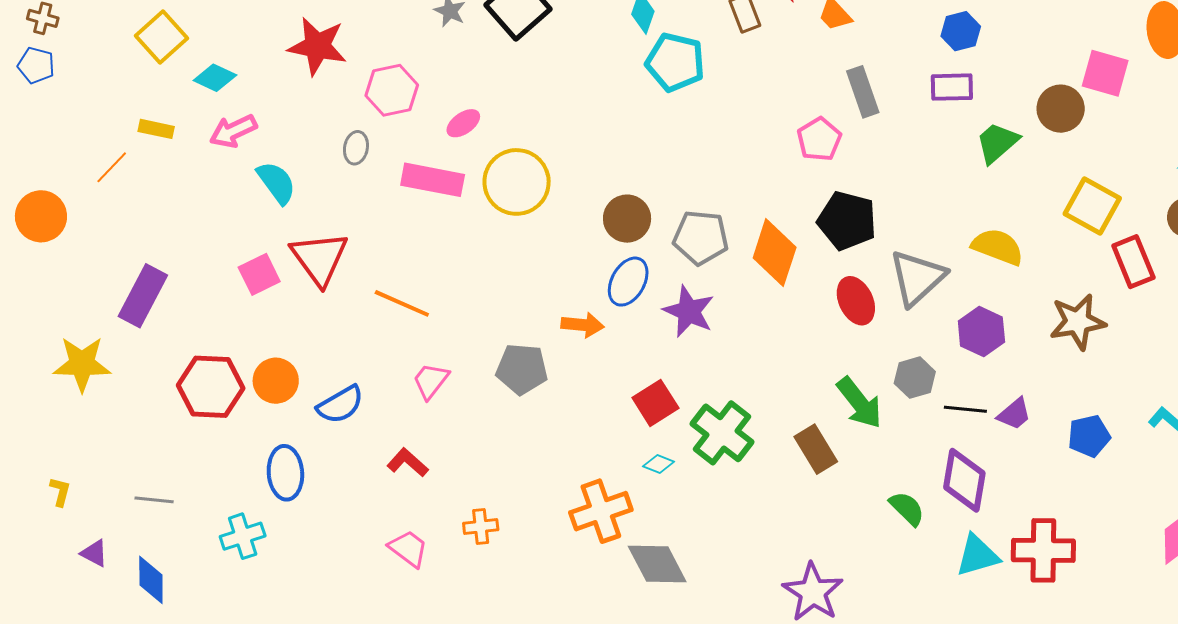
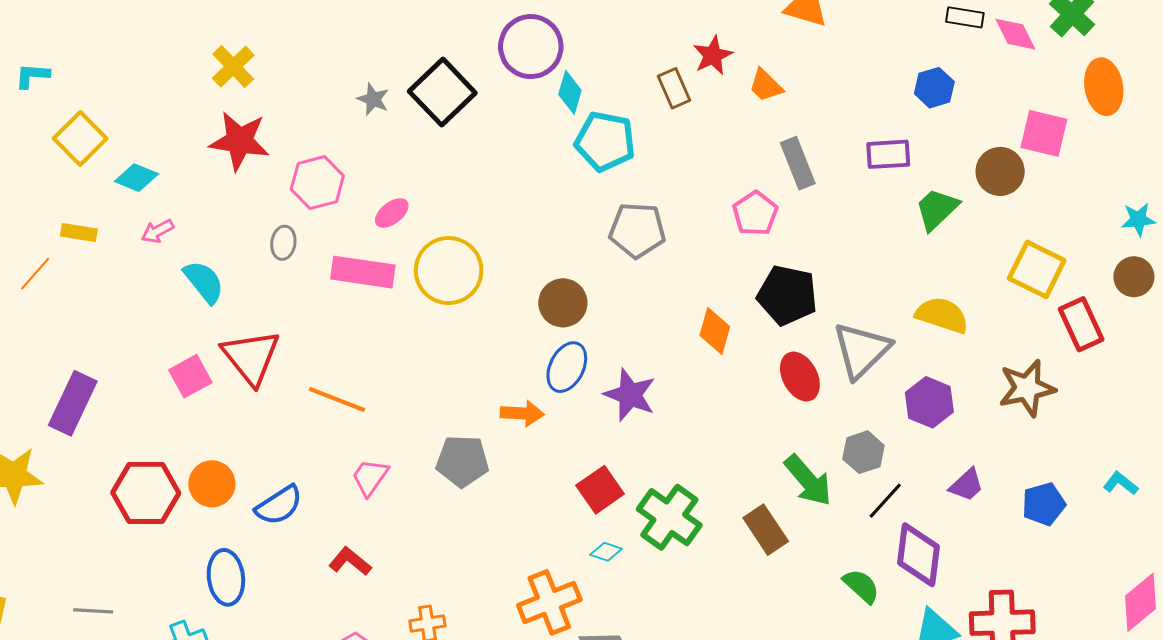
blue hexagon: (961, 31) -> (934, 88), moved
pink arrow: (233, 131) -> (157, 231), size x0.7
gray pentagon: (701, 238) -> (637, 230), moved
orange diamond: (775, 253) -> (715, 331), size x0.7
black line: (965, 409) -> (885, 501), moved, turned -51

